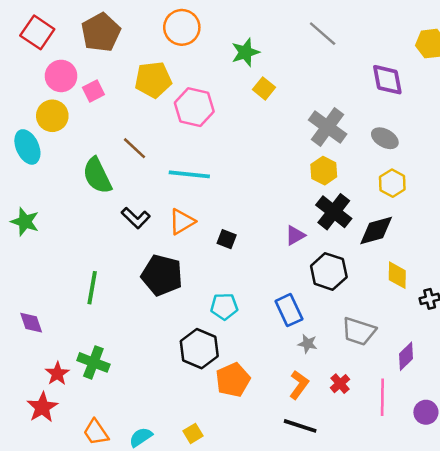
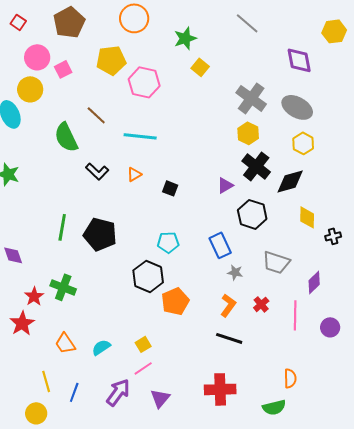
red square: (37, 32) -> (18, 22), size x0.6
gray ellipse: (385, 138) -> (297, 107), size x1.4
orange triangle: (182, 222) -> (134, 174), size x0.7
black pentagon: (162, 275) -> (100, 234), moved

